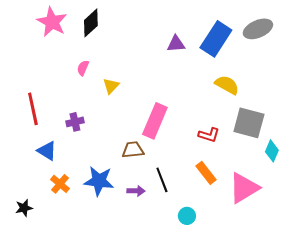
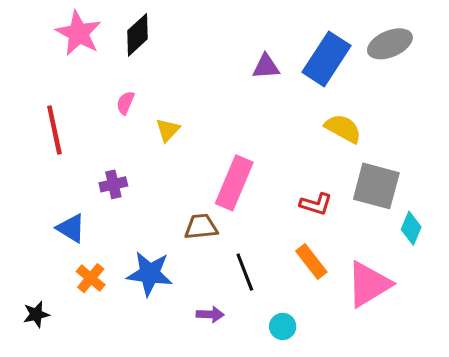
red line: (33, 109) -> (54, 130), moved
purple arrow: (136, 191) -> (210, 314), moved

